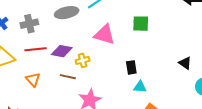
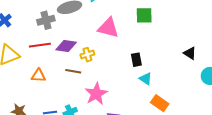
gray cross: (29, 24) -> (46, 20), moved
orange triangle: (33, 80) -> (39, 76), turned -42
cyan triangle: (140, 87) -> (146, 79), turned 32

